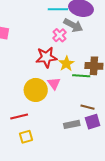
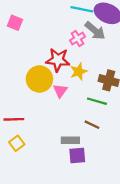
green line: (81, 76) -> (97, 101), moved
yellow circle: (36, 90) -> (39, 79), moved
purple square: (93, 122) -> (77, 156), moved
yellow square: (26, 137) -> (17, 143), turned -32

